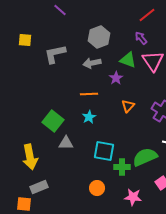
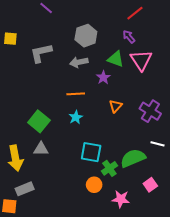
gray triangle: (66, 143) -> (41, 149), moved
green cross: (122, 167) -> (109, 168), turned -35
orange circle: (97, 188) -> (94, 185), moved

